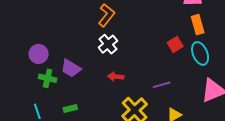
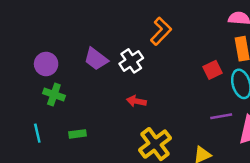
orange L-shape: (107, 15) -> (161, 31), moved
purple trapezoid: (71, 68) -> (96, 59), moved
purple line: (162, 85) -> (221, 116), moved

